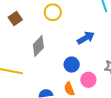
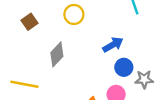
blue circle: (72, 65) -> (124, 67), moved

